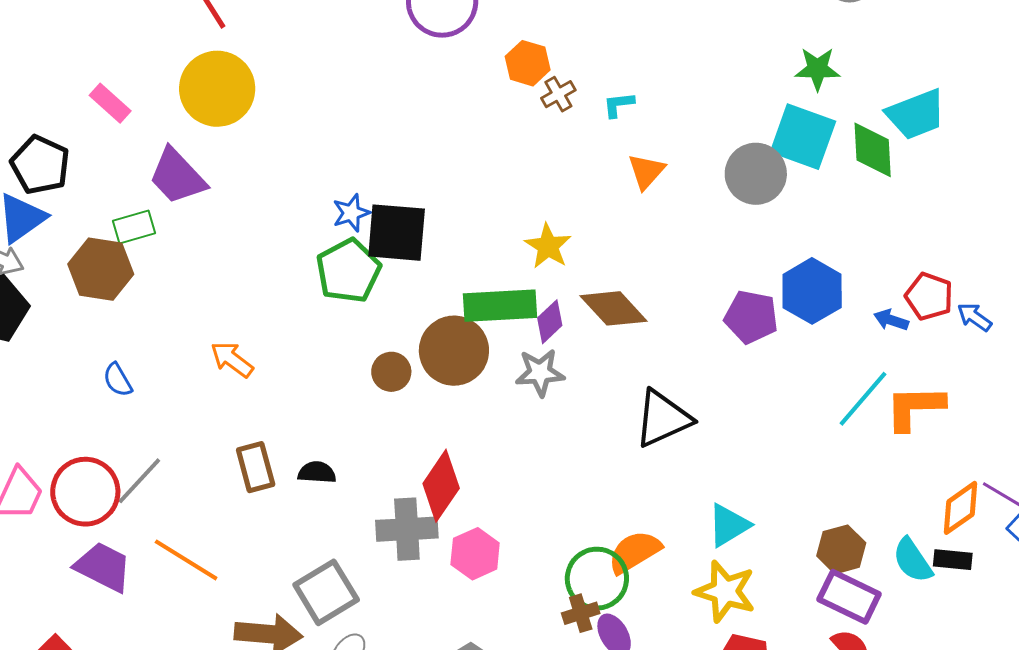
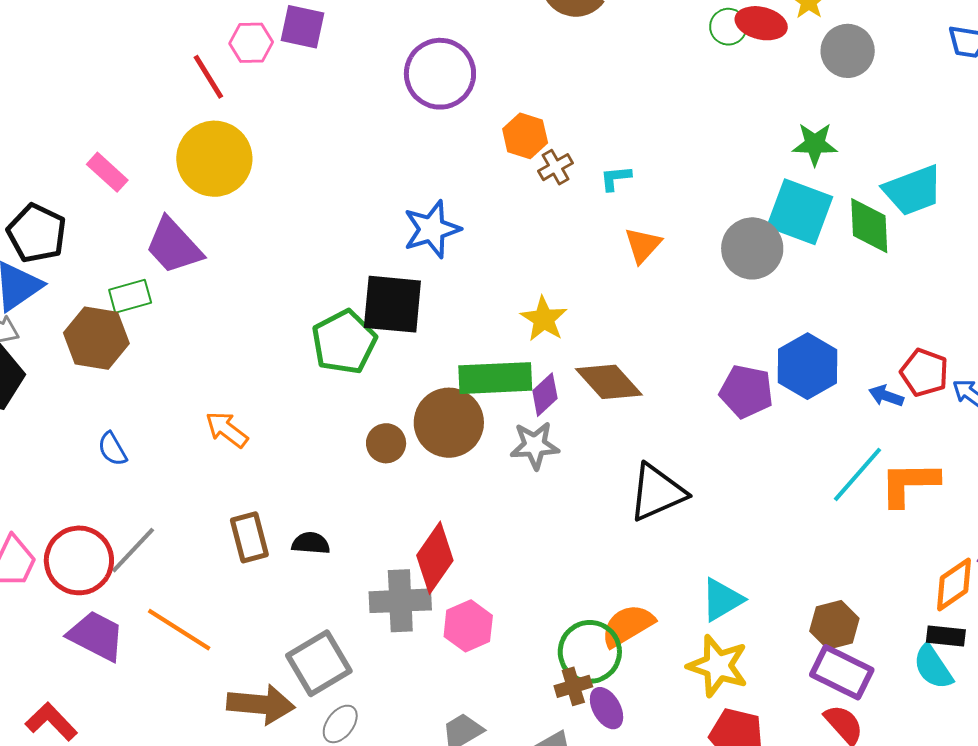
blue star: (351, 213) -> (432, 229), moved, size x1.5
cyan semicircle: (913, 560) -> (933, 667), moved

